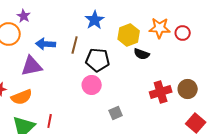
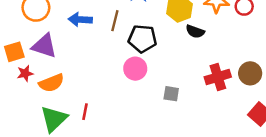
purple triangle: (32, 66) -> (44, 46), moved, turned 30
gray square: (116, 113) -> (171, 94), moved, turned 32

